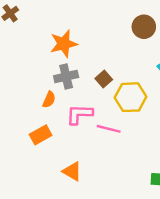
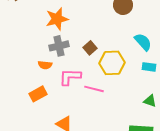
orange semicircle: (49, 100) -> (45, 65), turned 72

